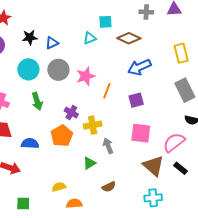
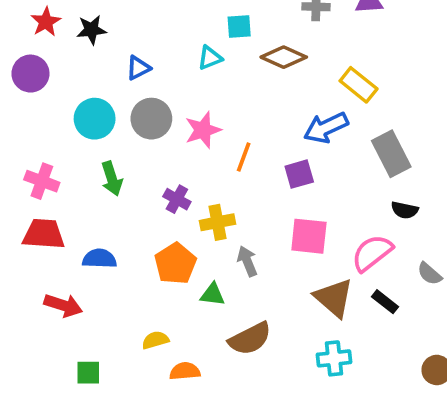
black star: (30, 37) -> (91, 30), moved
yellow rectangle: (181, 53) -> (359, 85), moved, turned -36
blue arrow: (139, 67) -> (326, 128), moved
orange pentagon: (62, 136) -> (175, 264), moved
green triangle: (89, 163) -> (212, 294), turned 40
brown semicircle: (109, 187) -> (250, 339), size x1.6

